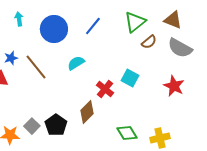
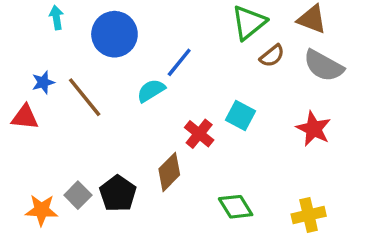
blue line: (93, 26) -> (179, 62), moved
yellow cross: (160, 138) -> (309, 215), moved

